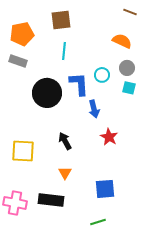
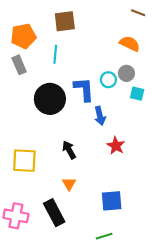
cyan line: (64, 51) -> (55, 54), moved
gray rectangle: (18, 61) -> (19, 65), turned 48
gray circle: (127, 68) -> (126, 73), moved
black rectangle: (51, 200) -> (54, 213), turned 55

